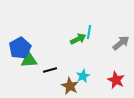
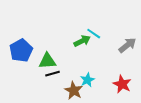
cyan line: (89, 32) -> (94, 34), turned -64
green triangle: (29, 60) -> (47, 61), moved

